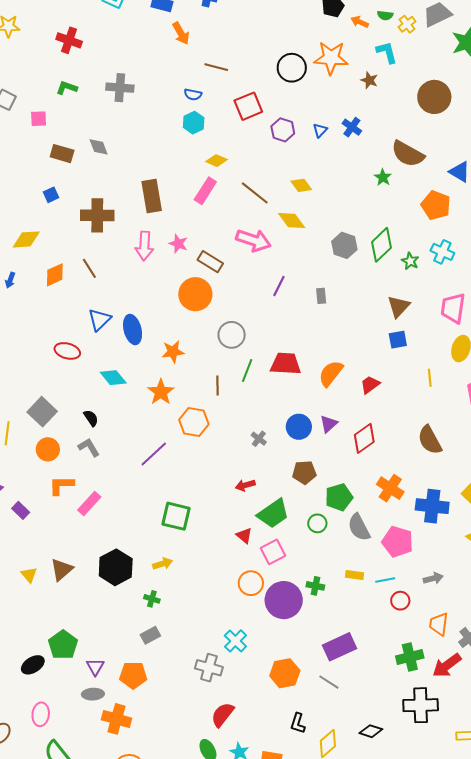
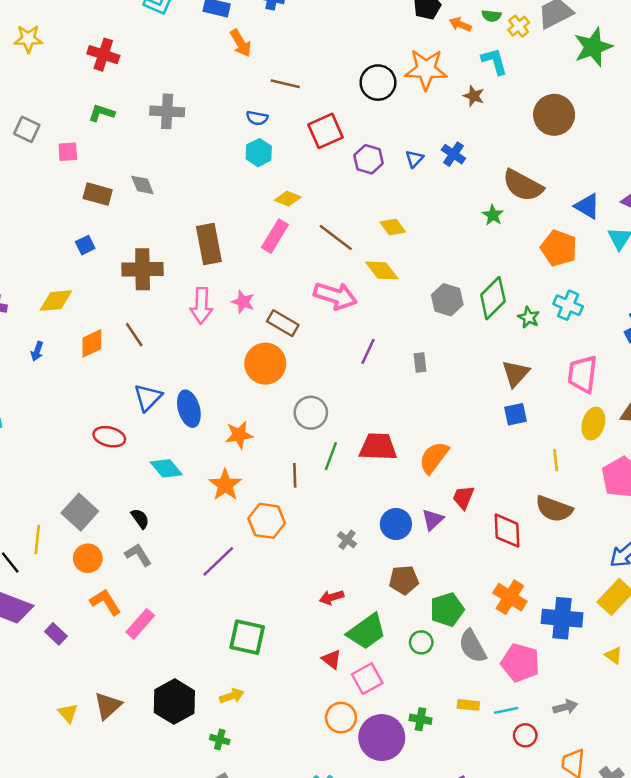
red trapezoid: (370, 385) -> (463, 497), moved, turned -30
red diamond: (364, 438) -> (507, 531), moved, turned -56
brown semicircle: (430, 440) -> (554, 509), moved, turned -40
orange L-shape: (61, 485) -> (105, 602), turned 60

